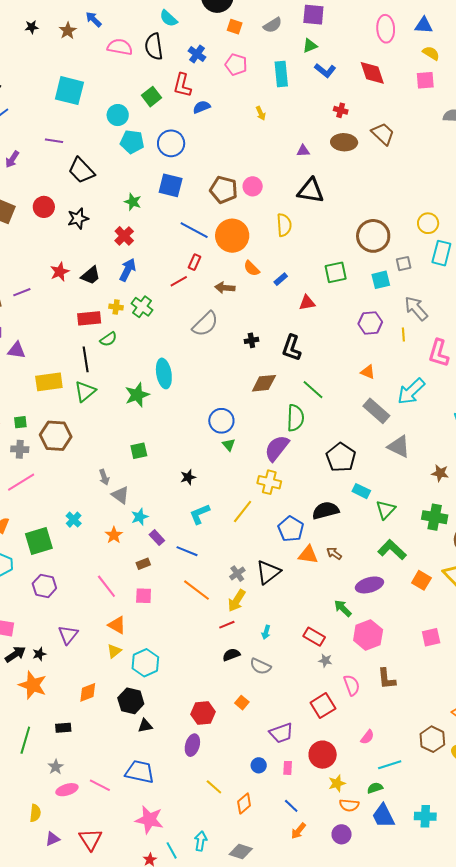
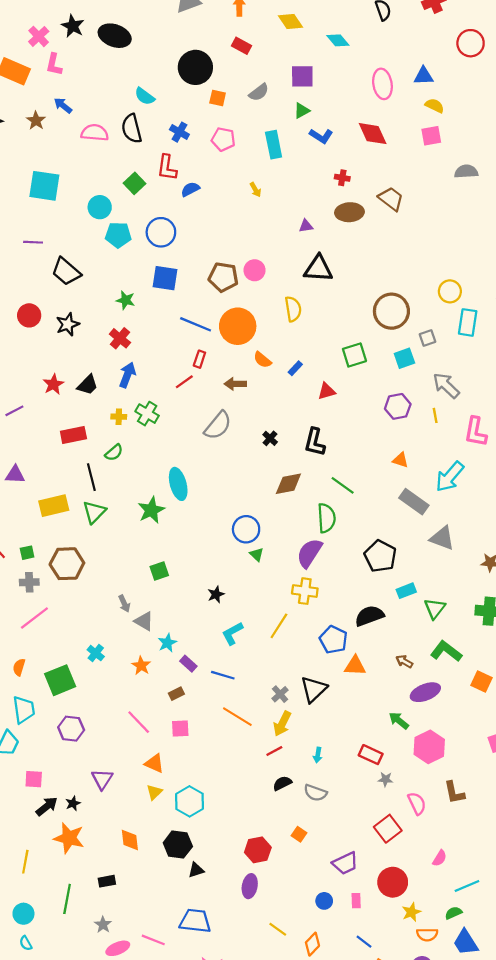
red rectangle: (89, 318) -> (73, 435), moved
black cross: (251, 340) -> (270, 438), turned -32
cyan rectangle: (361, 491) -> (406, 591), turned -42
brown arrow: (334, 553) -> (404, 661), moved
orange diamond: (88, 692) -> (130, 840), turned -70

